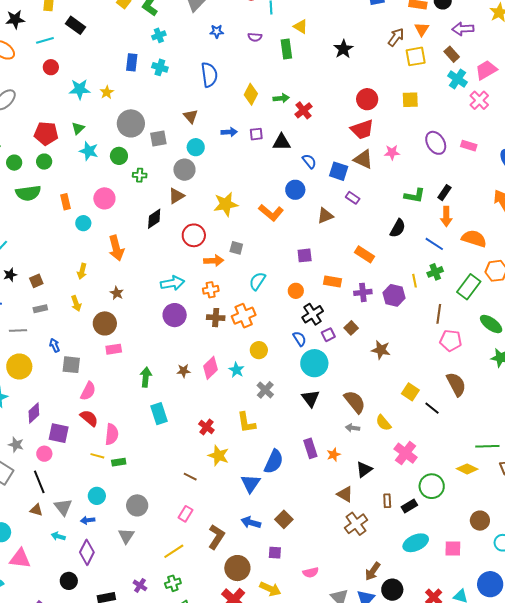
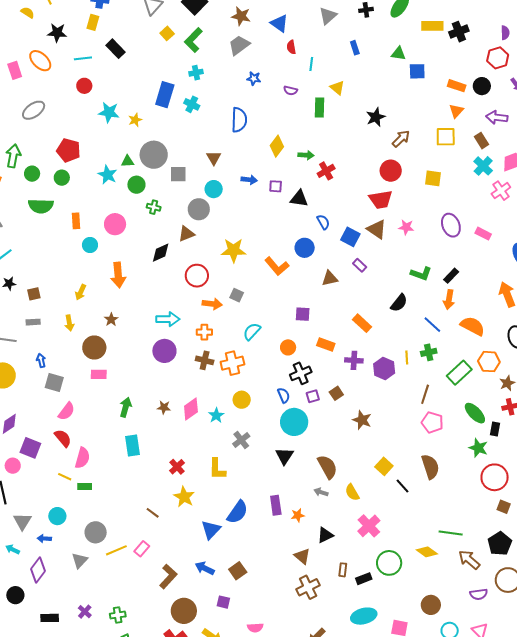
brown arrow: (396, 37) -> (401, 139), moved
blue rectangle: (132, 62) -> (165, 95), size x1.4
green triangle: (78, 128) -> (128, 161), moved, turned 32
yellow line: (174, 551) -> (116, 550), moved

